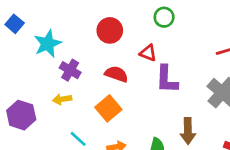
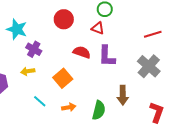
cyan star: (48, 44) -> (17, 29), turned -30
red triangle: (148, 53) -> (98, 28), moved
red semicircle: (116, 74) -> (82, 52), moved

